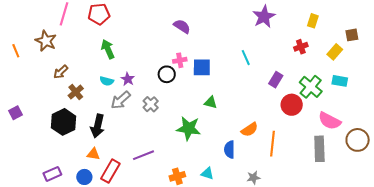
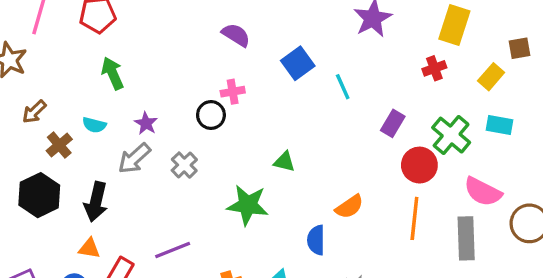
yellow rectangle: (313, 21) -> (454, 25), size x1.6
blue square: (202, 67) -> (298, 63), moved, turned -36
cyan semicircle: (107, 81) -> (94, 125), moved
orange line: (272, 144) -> (414, 218), moved

